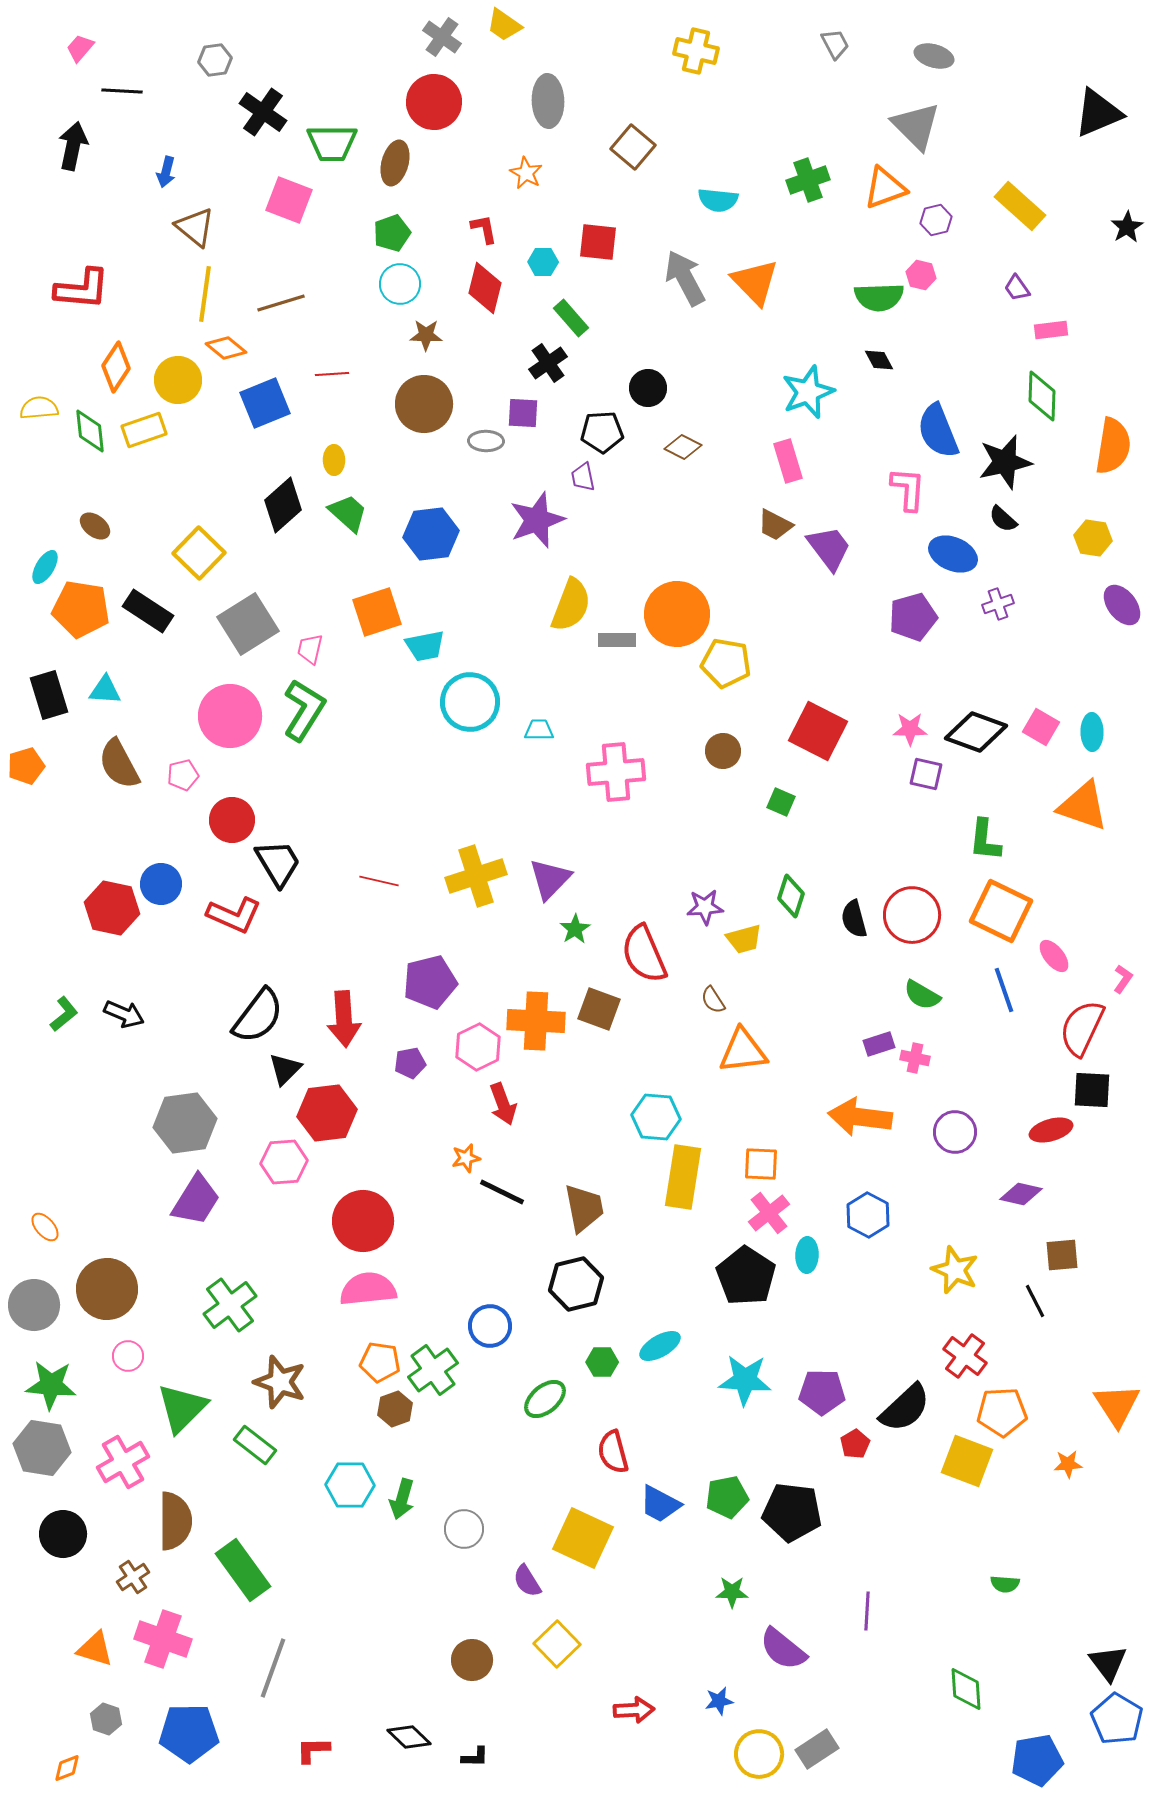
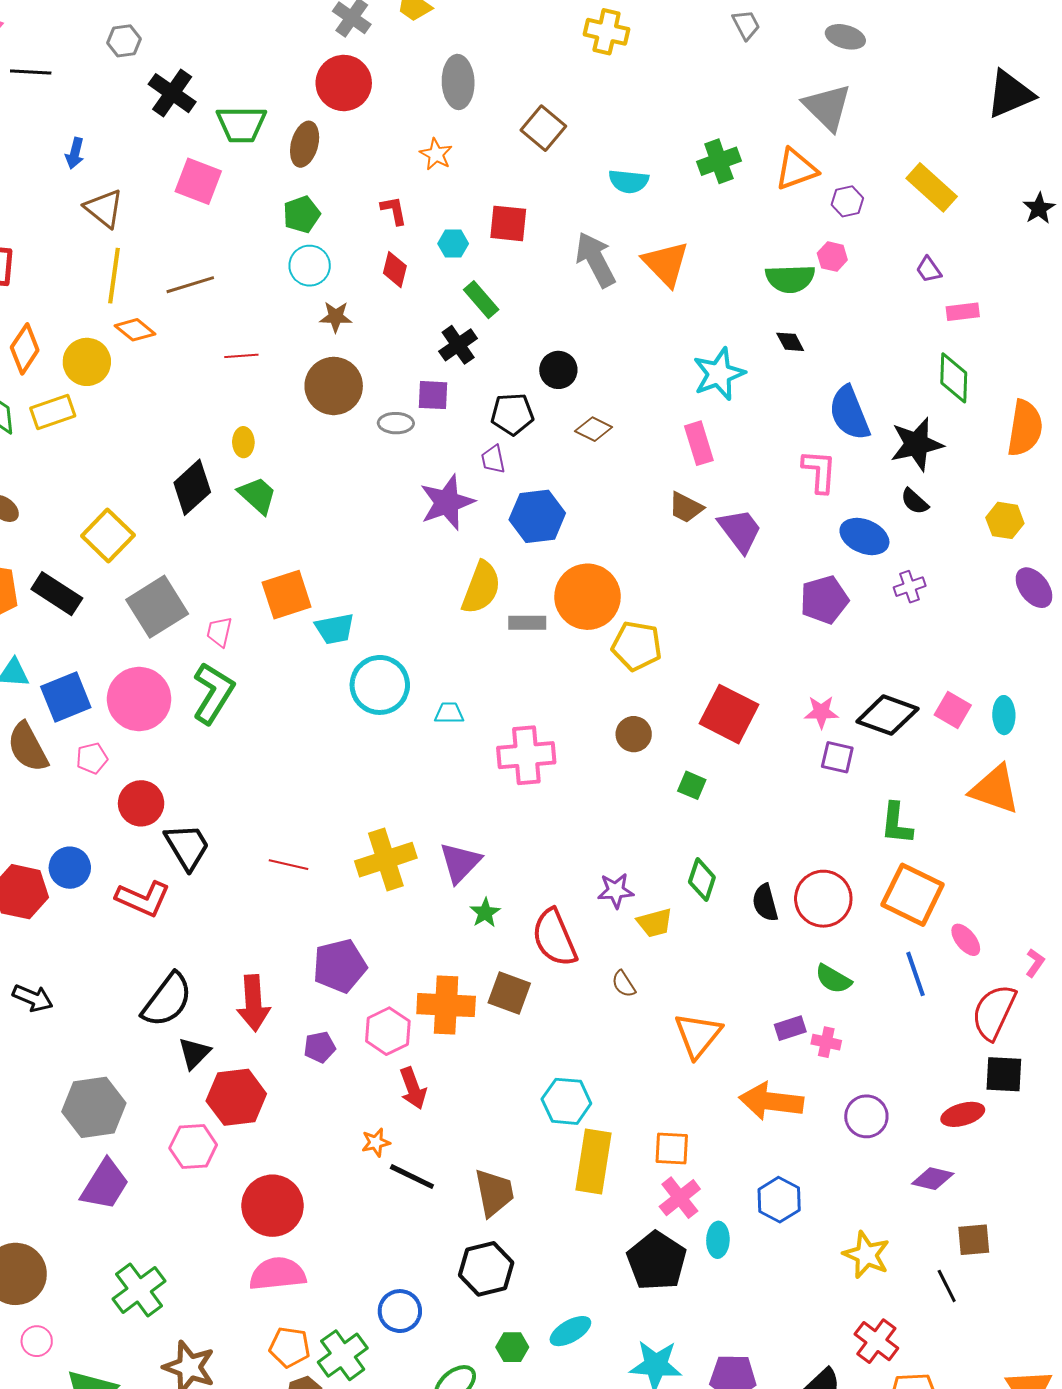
red diamond: (485, 288) -> (395, 270), size x0.7
blue square: (265, 403) -> (66, 697), moved
blue hexagon: (431, 534) -> (537, 516), moved
orange triangle: (743, 1051) -> (698, 1035), moved, turned -44

